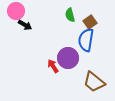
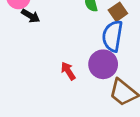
purple circle: (68, 58) -> (103, 64), moved

